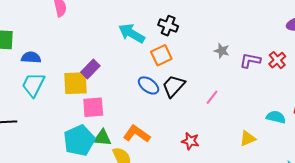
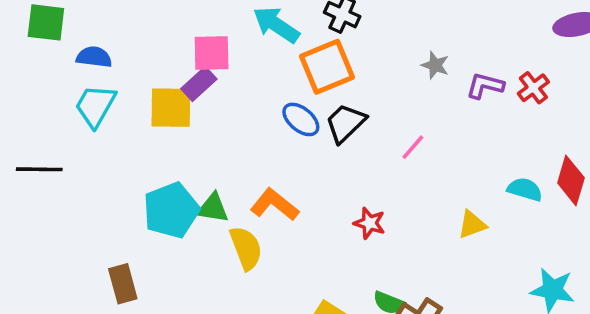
orange square: (161, 55) -> (327, 67), size x1.4
pink square: (93, 107) -> (212, 53), moved

